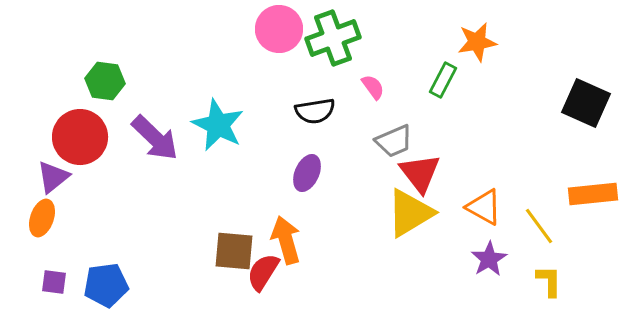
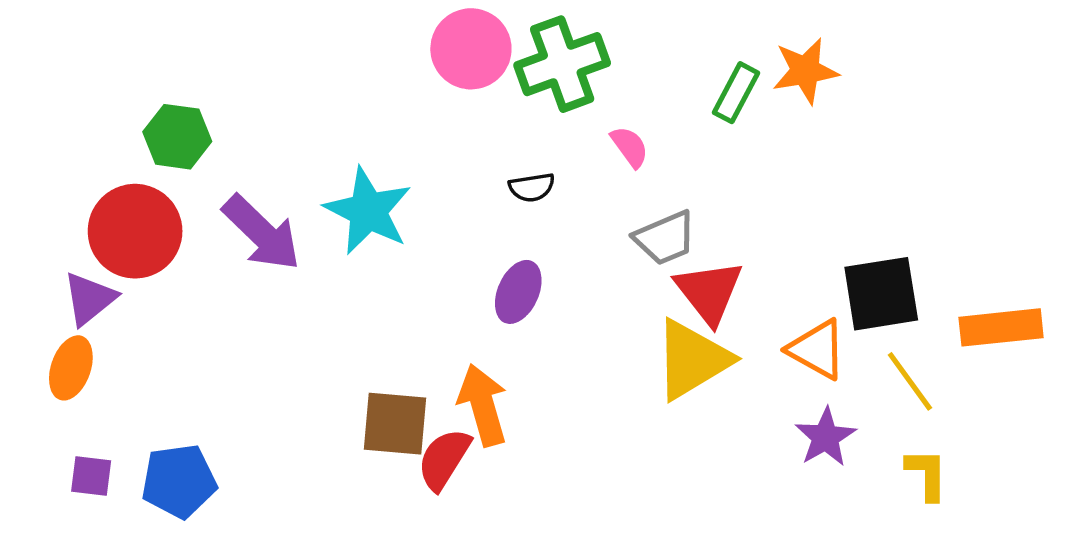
green rectangle: (443, 80) -> (736, 93), moved
black square: (586, 103) -> (881, 294), moved, turned -33
black semicircle: (315, 111) -> (532, 187), size x0.7

